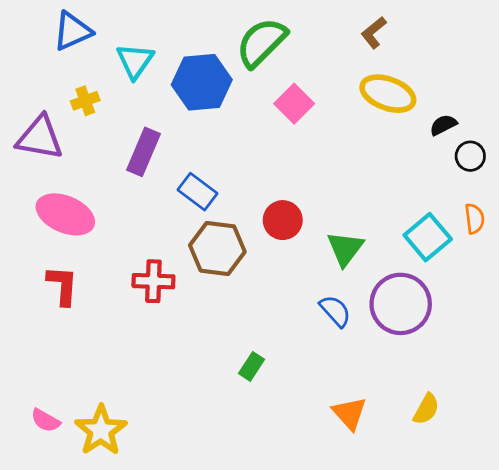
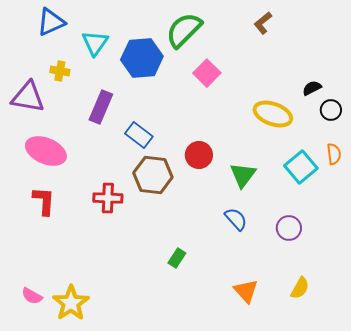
yellow ellipse: (388, 94) -> (273, 114), moved
yellow cross: (85, 101) -> (60, 71), turned 30
purple circle: (401, 304) -> (289, 228), moved, size x0.6

